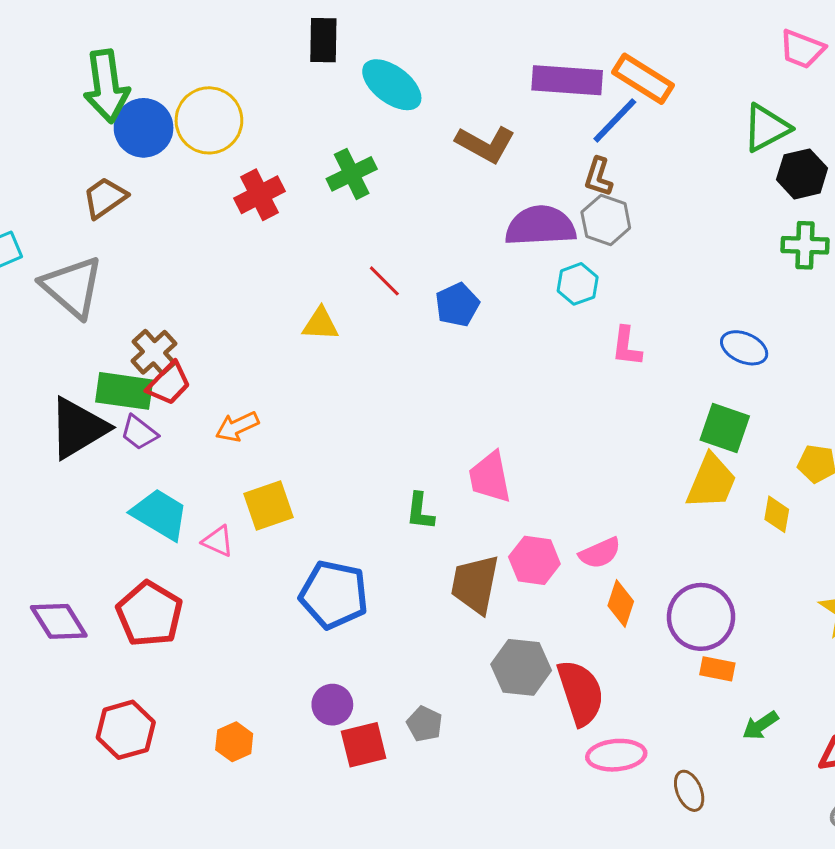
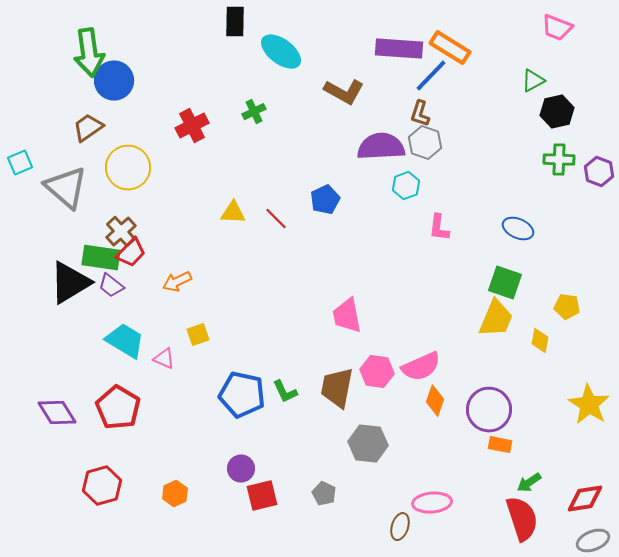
yellow circle: (209, 120) -> (128, 168), moved
green triangle: (766, 128) -> (533, 81), size x0.7
green cross: (352, 174) -> (254, 112), size x0.7
red line: (384, 281) -> (276, 219), moved
yellow square: (268, 505) -> (198, 335), size x0.7
green L-shape: (420, 511) -> (285, 392), moved, turned -32
pink semicircle: (600, 553) -> (421, 367), size x1.4
red semicircle: (581, 693) -> (522, 519), moved
gray pentagon: (424, 724) -> (324, 494), moved
brown ellipse: (689, 791) -> (400, 527), moved, turned 40

